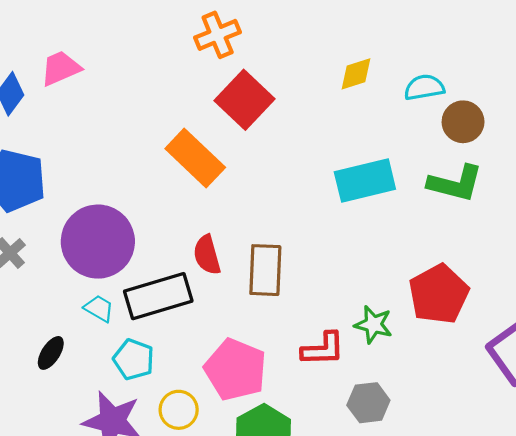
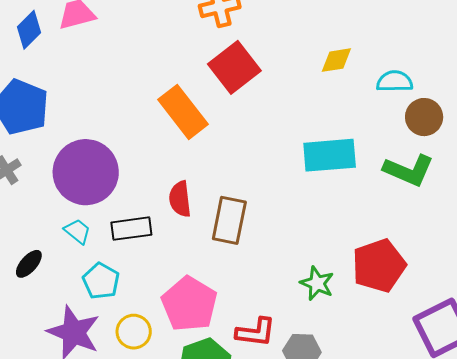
black rectangle: (158, 296) -> (131, 229), size x0.7
red L-shape: (323, 349) -> (256, 332), moved

